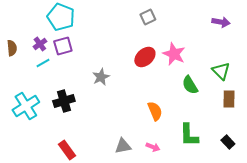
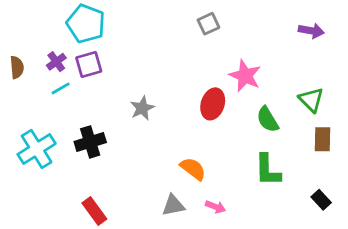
red ellipse: (145, 57) -> (213, 104), moved, turned -30
orange semicircle: (155, 111) -> (193, 169), moved, turned -30
green L-shape: (189, 135) -> (268, 170), moved

